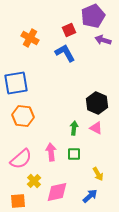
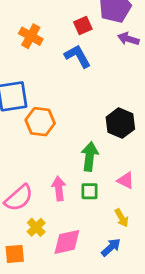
orange hexagon: (23, 116) -> (40, 122), moved
green arrow: (74, 128) -> (90, 156), size x1.5
pink triangle: (96, 128) -> (126, 180), moved

